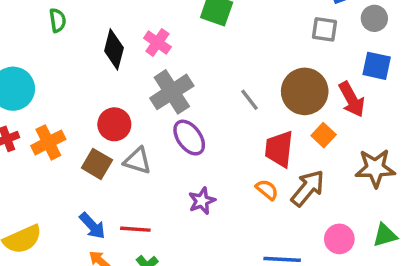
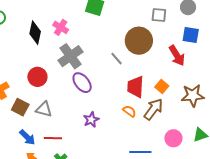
brown circle: (305, 91) -> (139, 41), moved
orange square: (324, 135) -> (162, 86), moved
gray triangle: (137, 161) -> (44, 109), moved
brown square: (97, 164) -> (20, 107), moved

